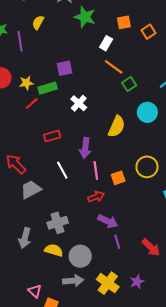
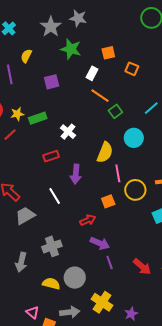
orange square: (149, 32) -> (132, 69), moved, turned -32
purple square: (64, 68) -> (52, 82), moved
red line: (32, 104) -> (10, 135), moved
red rectangle: (52, 136) -> (51, 156), moved
pink line: (96, 171) -> (118, 173), moved
yellow semicircle: (54, 250) -> (51, 284), moved
gray arrow: (73, 281) -> (70, 312), moved
purple star: (137, 282) -> (131, 314), moved

